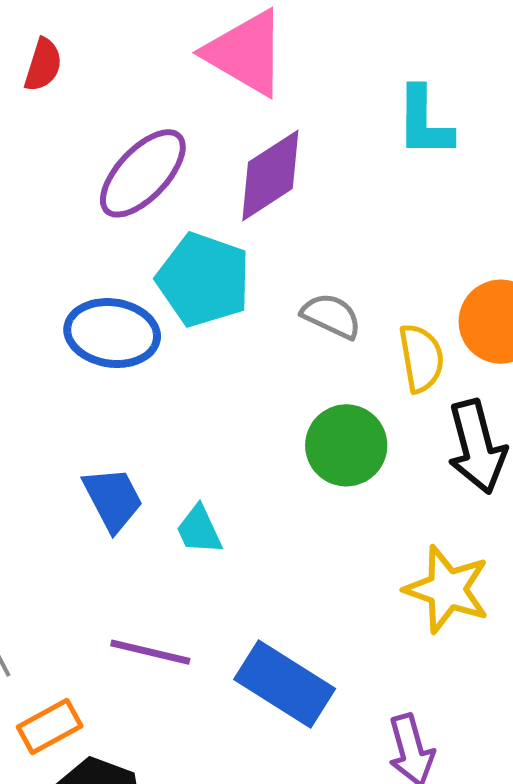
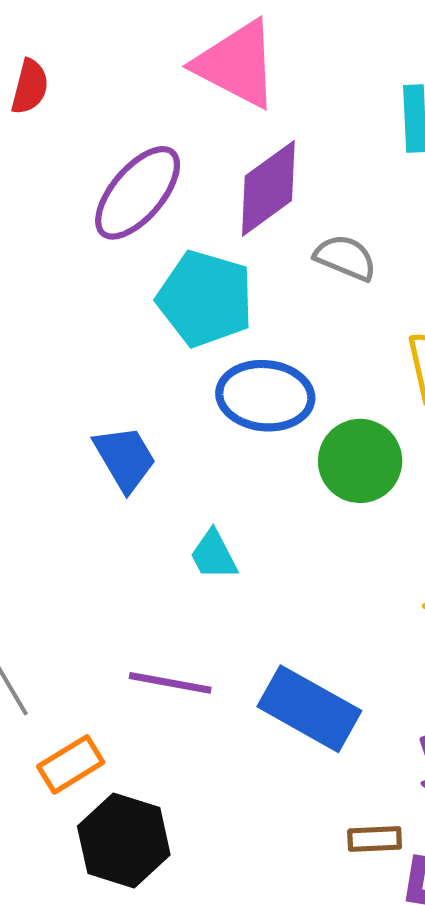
gray semicircle: (331, 316) -> (345, 258), moved
blue ellipse: (112, 333) -> (265, 396), moved
blue trapezoid: (113, 499) -> (125, 458), moved

